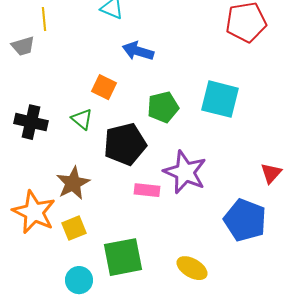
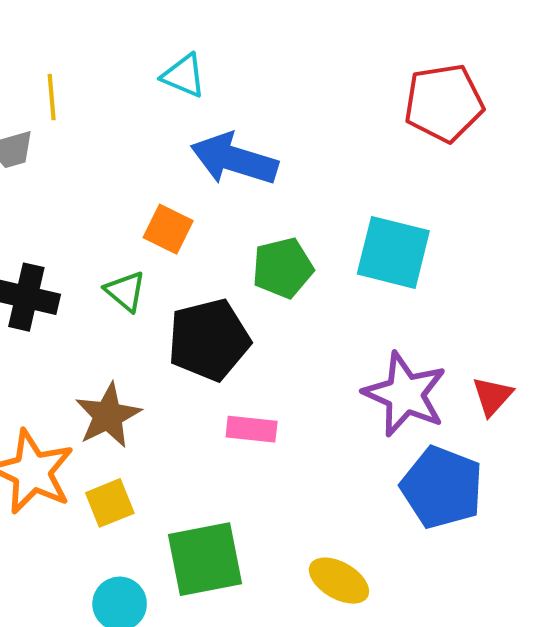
blue arrow: (138, 51) -> (234, 159), size x1.4
purple star: (185, 172) -> (405, 394), moved

